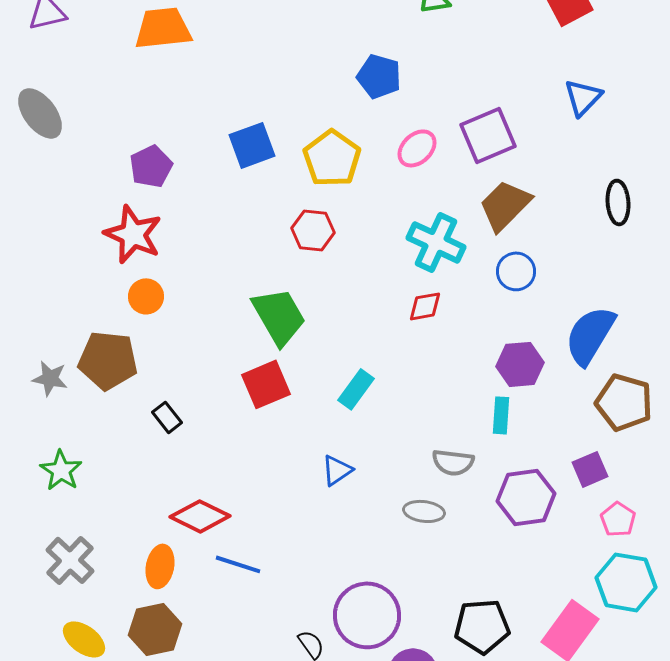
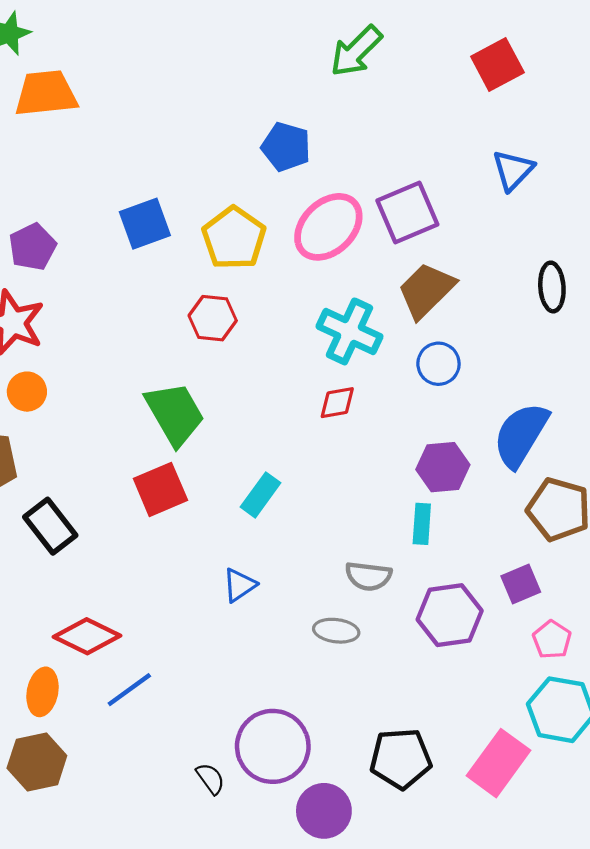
pink ellipse: (417, 148) -> (328, 227), size x1.6
black rectangle: (167, 417) -> (50, 526), size x1.6
blue line: (238, 564) -> (129, 690), turned -54

